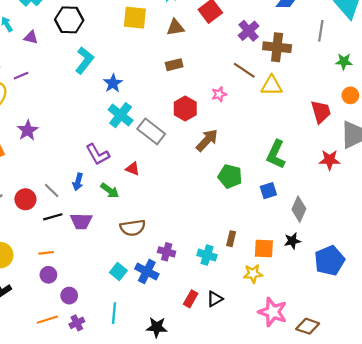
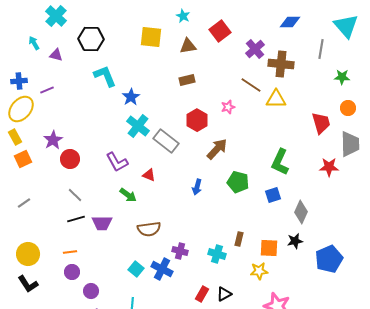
cyan L-shape: (84, 60) -> (105, 76), turned -60
blue arrow: (78, 182) -> (197, 187), moved
red circle: (25, 199) -> (70, 159), moved

